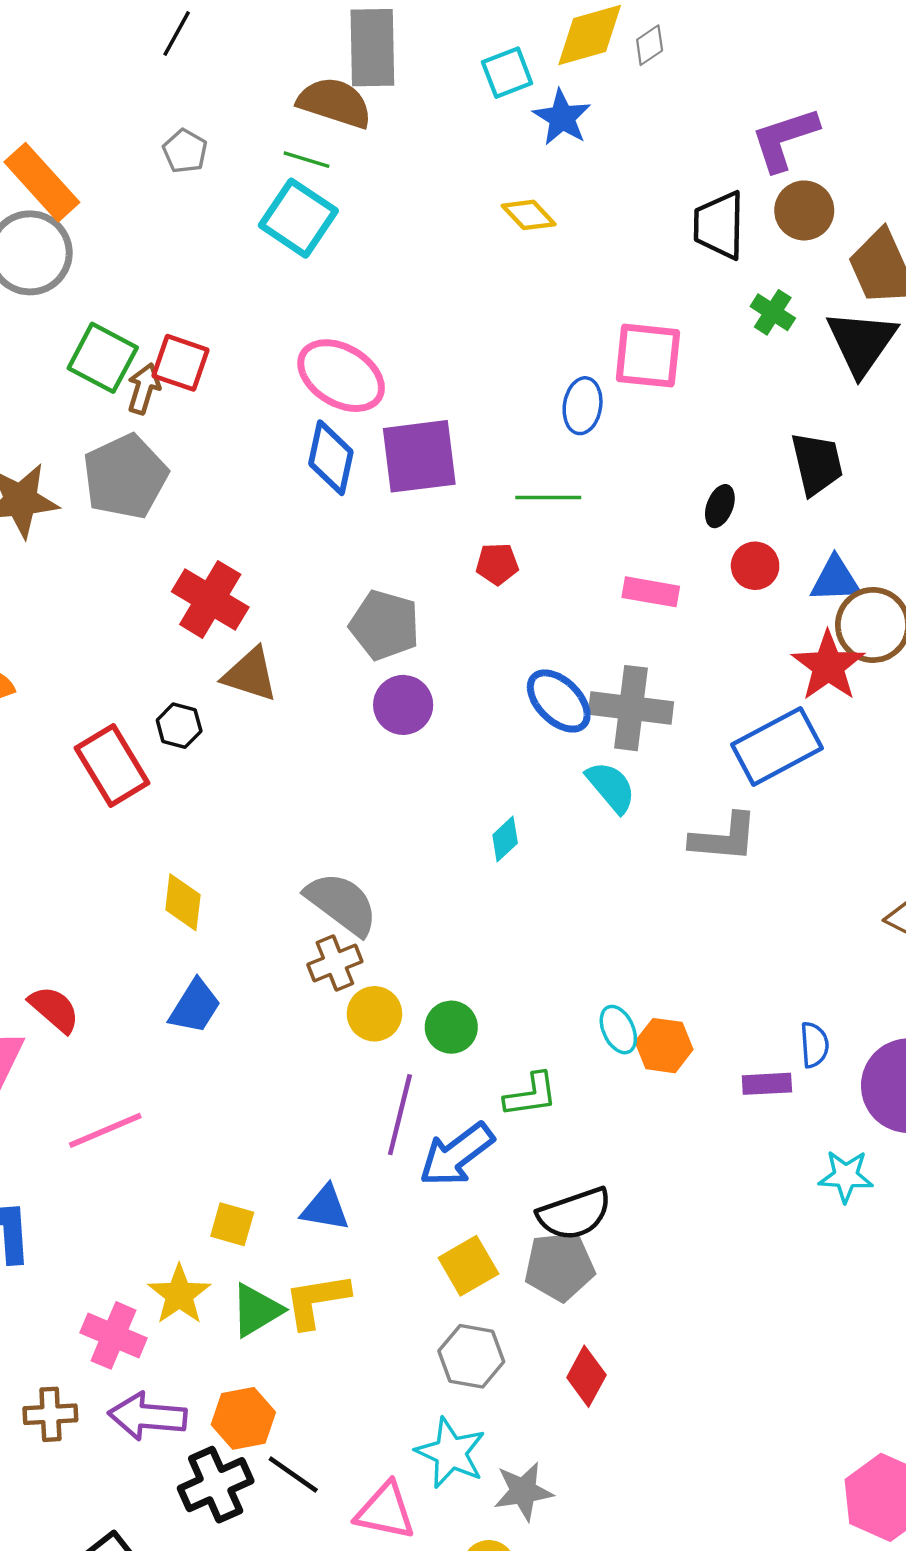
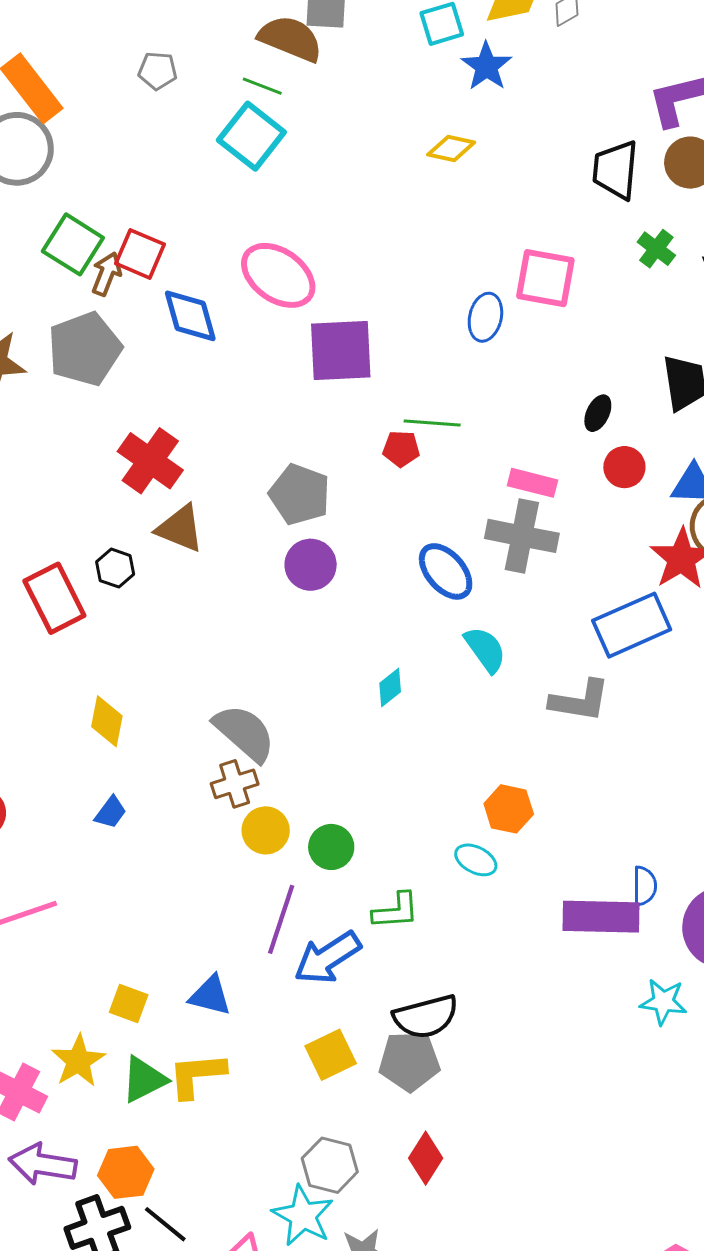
gray pentagon: (185, 151) -> (158, 71), turned -30
yellow diamond: (529, 215) -> (451, 148), turned -39
blue diamond: (331, 458) -> (190, 316), moved, turned -32
green line: (548, 497) -> (432, 423), moved
gray cross: (631, 708) -> (522, 536), moved
blue trapezoid: (195, 1006) -> (111, 812), size x0.7
cyan ellipse: (618, 1030) -> (476, 860), turned -42
orange hexagon: (664, 1046) -> (509, 809), moved
purple rectangle: (767, 1084) -> (601, 917), size x1.8
gray hexagon: (471, 1356) -> (330, 1165), moved

